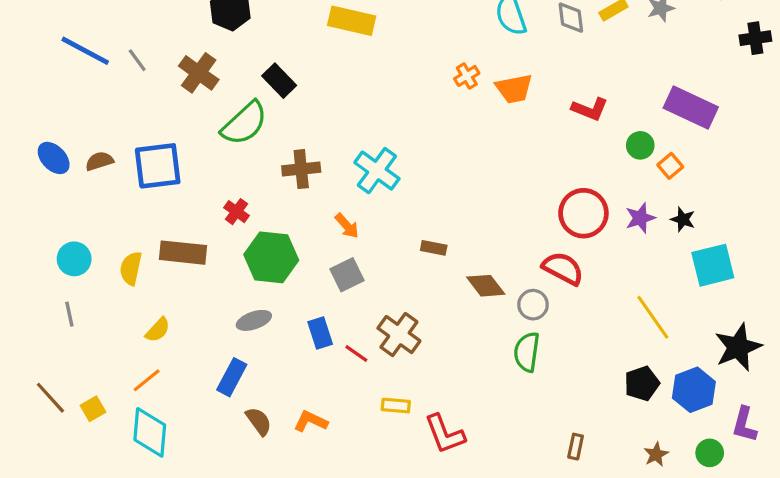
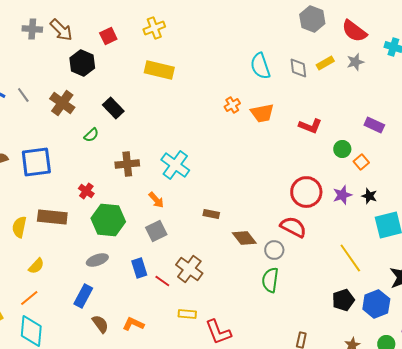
purple rectangle: (691, 108) -> (374, 125), size x0.6
green semicircle: (244, 123) -> (91, 135), size x0.5

